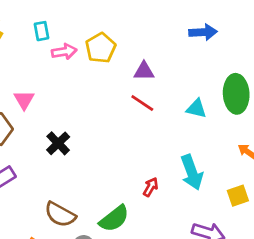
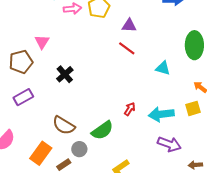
cyan triangle: (196, 109) -> (163, 68), moved
cyan arrow: (192, 172) -> (161, 114), moved, turned 100
yellow square: (238, 196) -> (193, 108), moved

